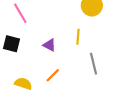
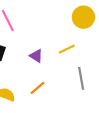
yellow line: (78, 37) -> (67, 49), turned 56

